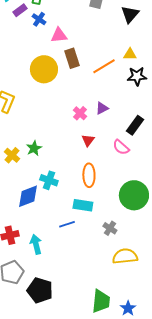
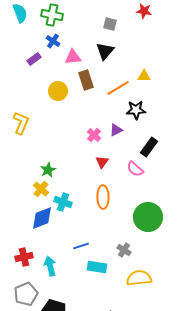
purple rectangle: (20, 10) -> (34, 59), moved
black triangle: (130, 14) -> (105, 51), moved
yellow circle: (44, 69) -> (58, 91), size x0.7
black star: (137, 76) -> (136, 110), moved
yellow cross: (12, 155) -> (41, 189), moved
cyan rectangle: (83, 205) -> (97, 267), moved

